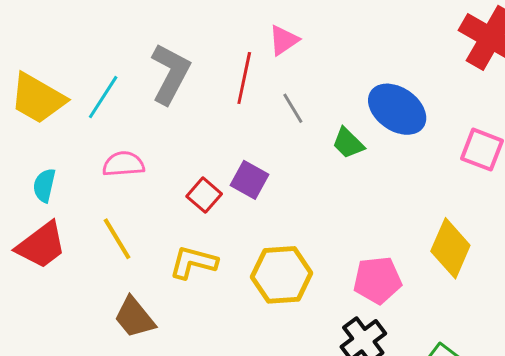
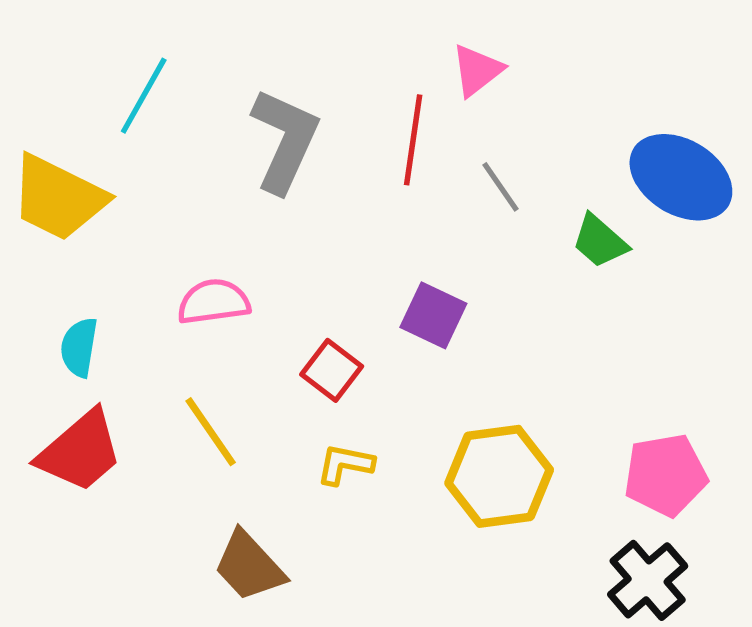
cyan line: (103, 97) -> (144, 96), moved
red square: (204, 195) -> (332, 370), moved
yellow L-shape: (193, 262) -> (345, 464), size x0.7

